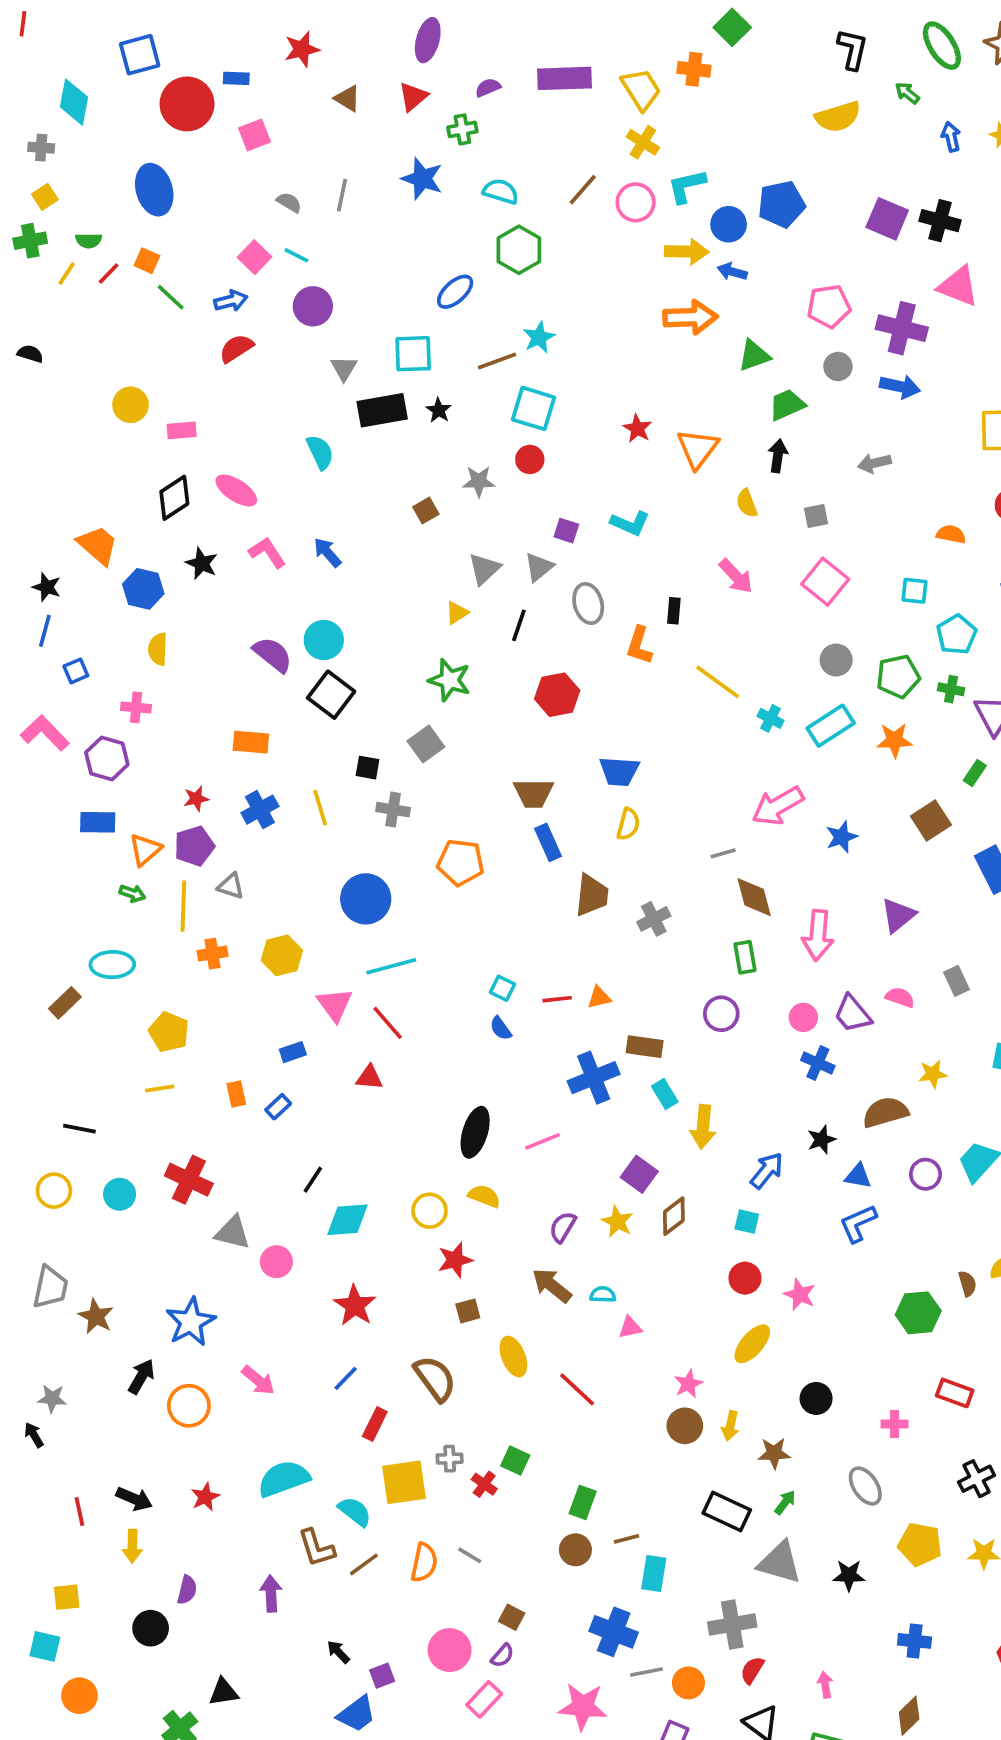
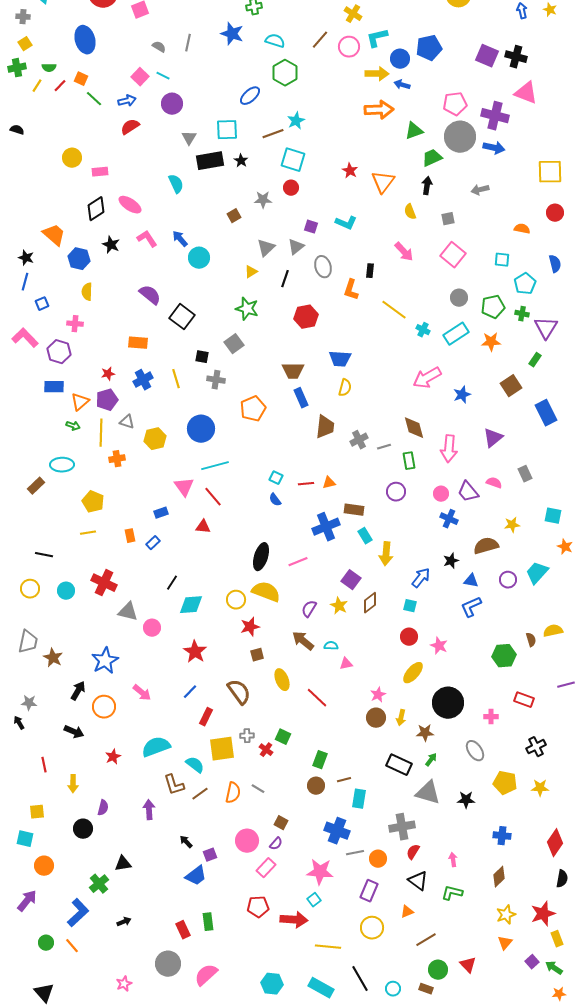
gray circle: (838, 366) -> (460, 137), size x2.0
cyan circle: (324, 640) -> (199, 258), moved
gray line: (723, 853) -> (384, 447), moved
orange pentagon: (461, 862) -> (253, 409), turned -30
yellow hexagon: (282, 955) -> (155, 439), moved
yellow semicircle: (484, 1196) -> (266, 592), size x1.6
black circle: (816, 1398) -> (448, 703), size x1.8
black arrow: (134, 1499) -> (74, 732), moved

